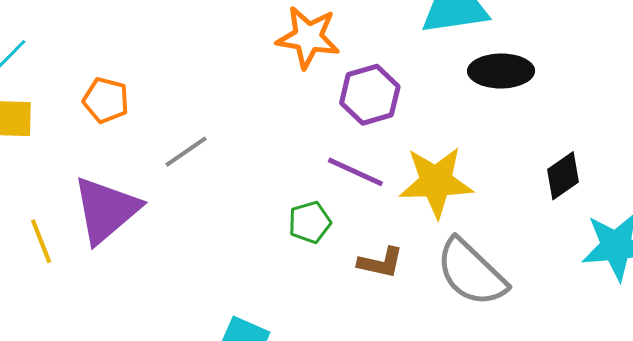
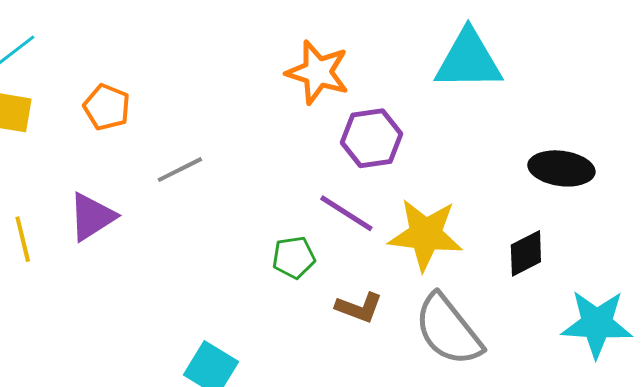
black ellipse: (501, 71) -> (561, 168), moved
black diamond: (563, 176) -> (526, 253), moved
purple triangle: (106, 210) -> (92, 217), size x0.7

